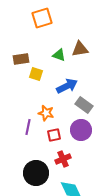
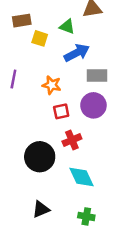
green triangle: (59, 55) -> (67, 27), moved
gray rectangle: (84, 105) -> (97, 76), turned -36
purple line: (28, 127) -> (13, 79), moved

